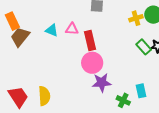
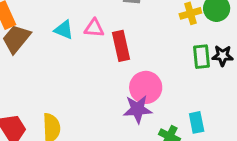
green rectangle: (144, 47) -> (201, 57), turned 35
pink circle: (92, 63) -> (146, 87), moved

